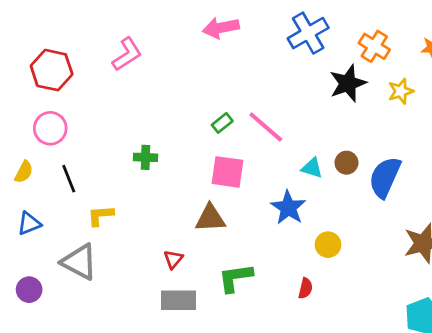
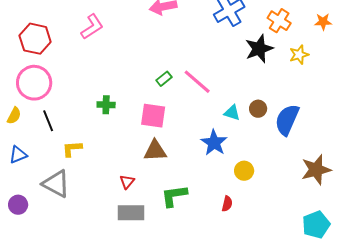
pink circle: (50, 128) -> (34, 83), size x1.4
pink square: (227, 172) -> (153, 116), moved

